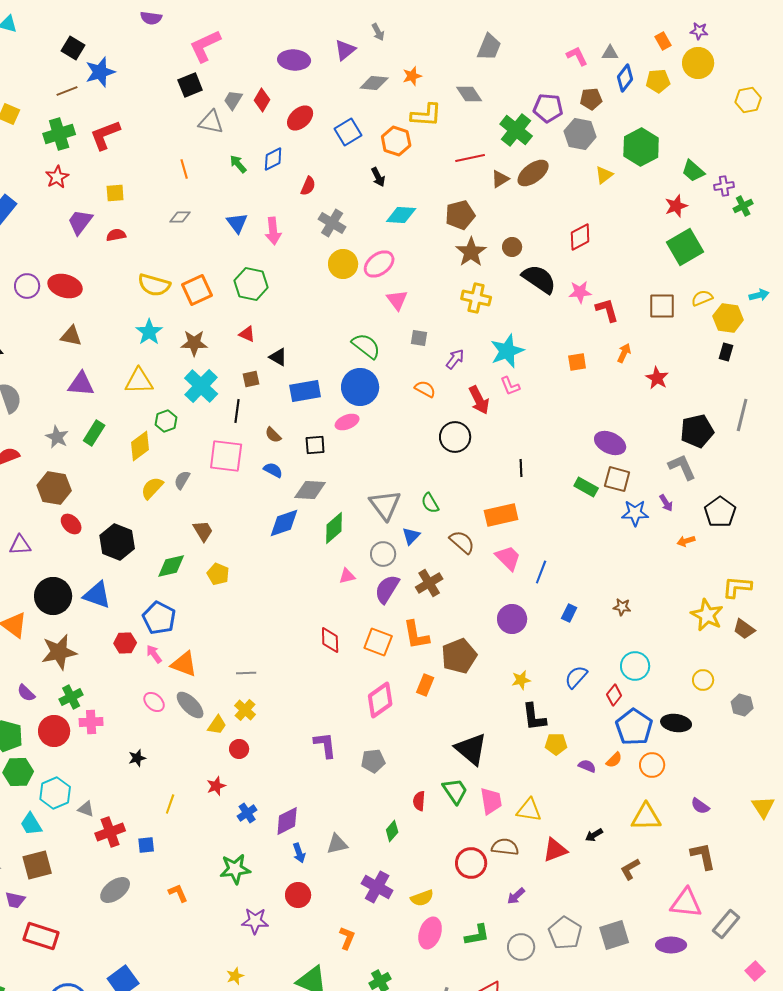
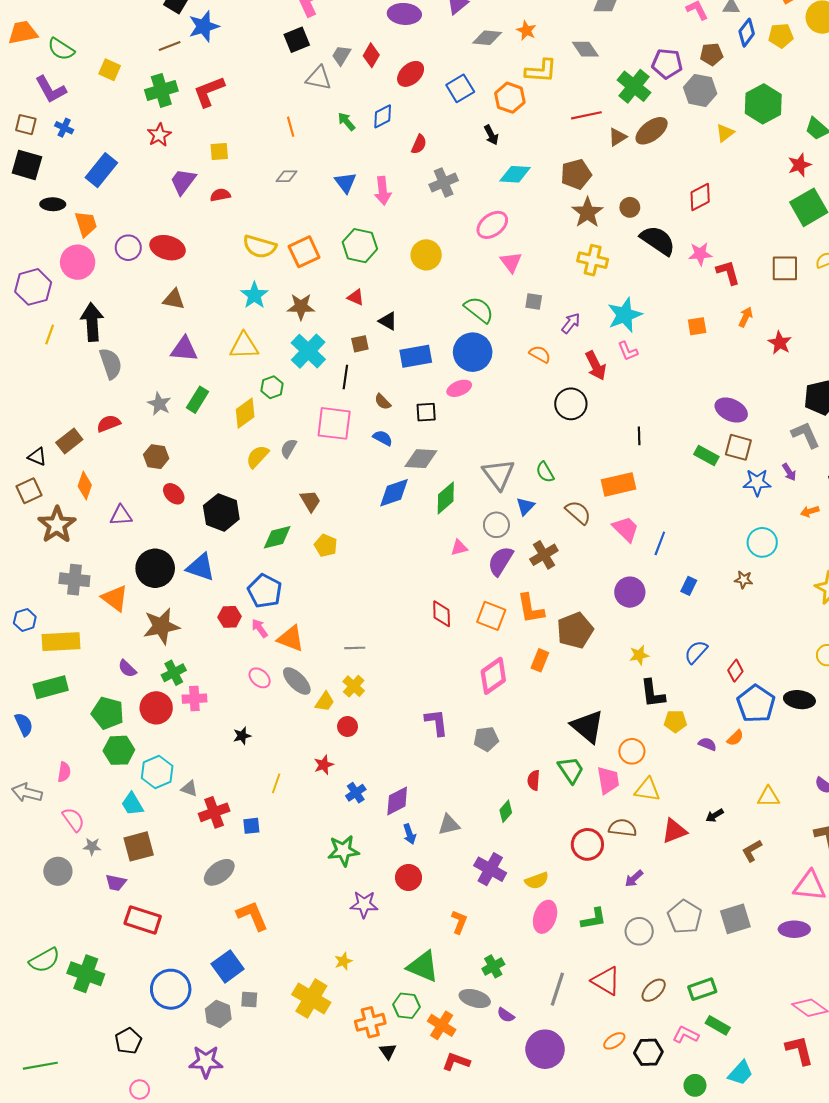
orange star: (412, 76) -> (526, 30), turned -30
gray cross: (332, 223) -> (444, 183), turned 36
yellow circle: (343, 264) -> (426, 255), moved
brown hexagon: (54, 488) -> (156, 457), size x0.7
cyan circle: (635, 666) -> (762, 542), moved
orange circle: (652, 765) -> (632, 751), moved
yellow triangle: (646, 817) -> (768, 797), size x0.7
orange L-shape: (178, 893) -> (252, 916), moved, size x1.6

